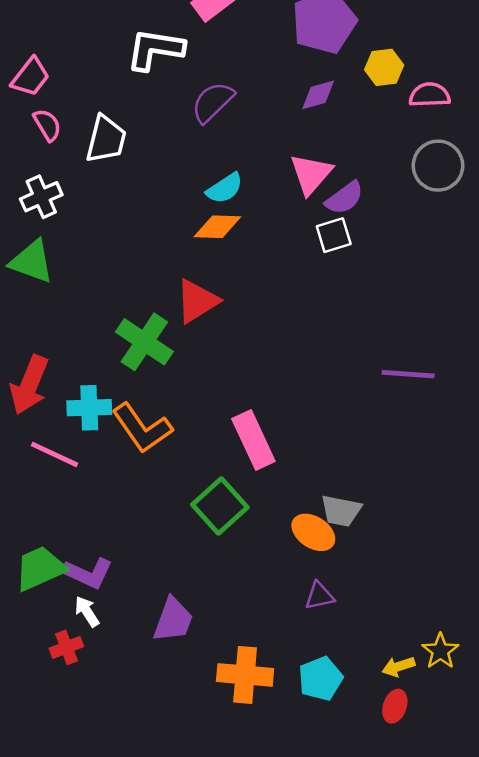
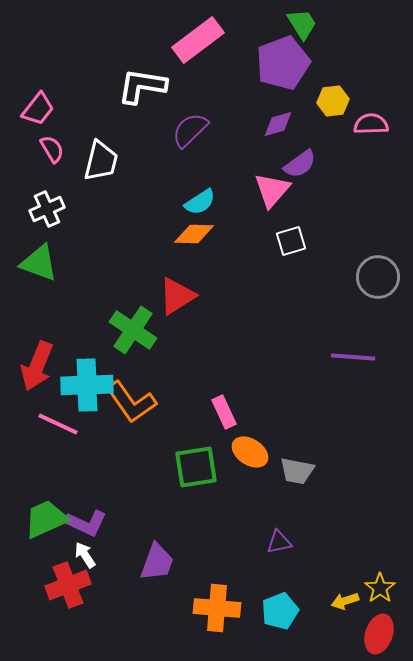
gray circle: (438, 166) -> (378, 277), moved
purple semicircle: (345, 198) -> (300, 164), moved
cyan cross: (89, 408) -> (87, 385), size x1.4
pink rectangle: (253, 440) -> (224, 412), size x0.7
green square: (220, 506) -> (196, 467), turned 33
orange ellipse: (313, 532) -> (250, 452), moved
red cross: (66, 647) -> (68, 585), size x1.6
red ellipse: (395, 706) -> (379, 634), moved, size x1.4

